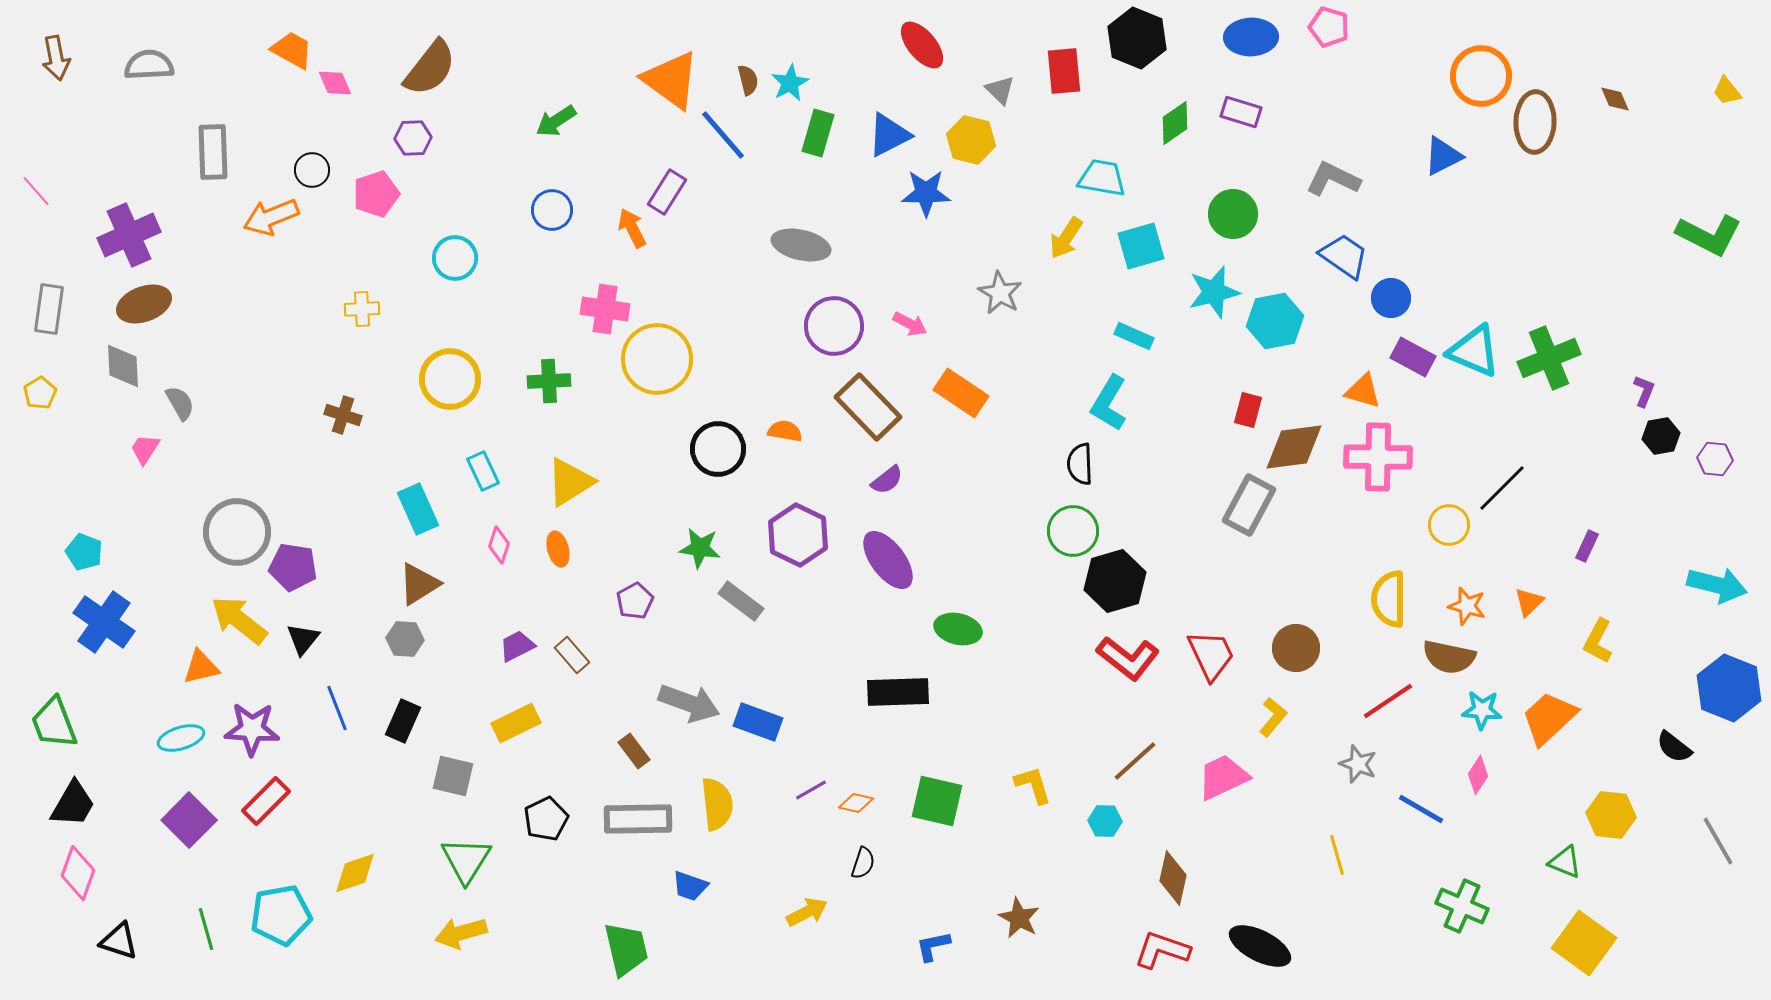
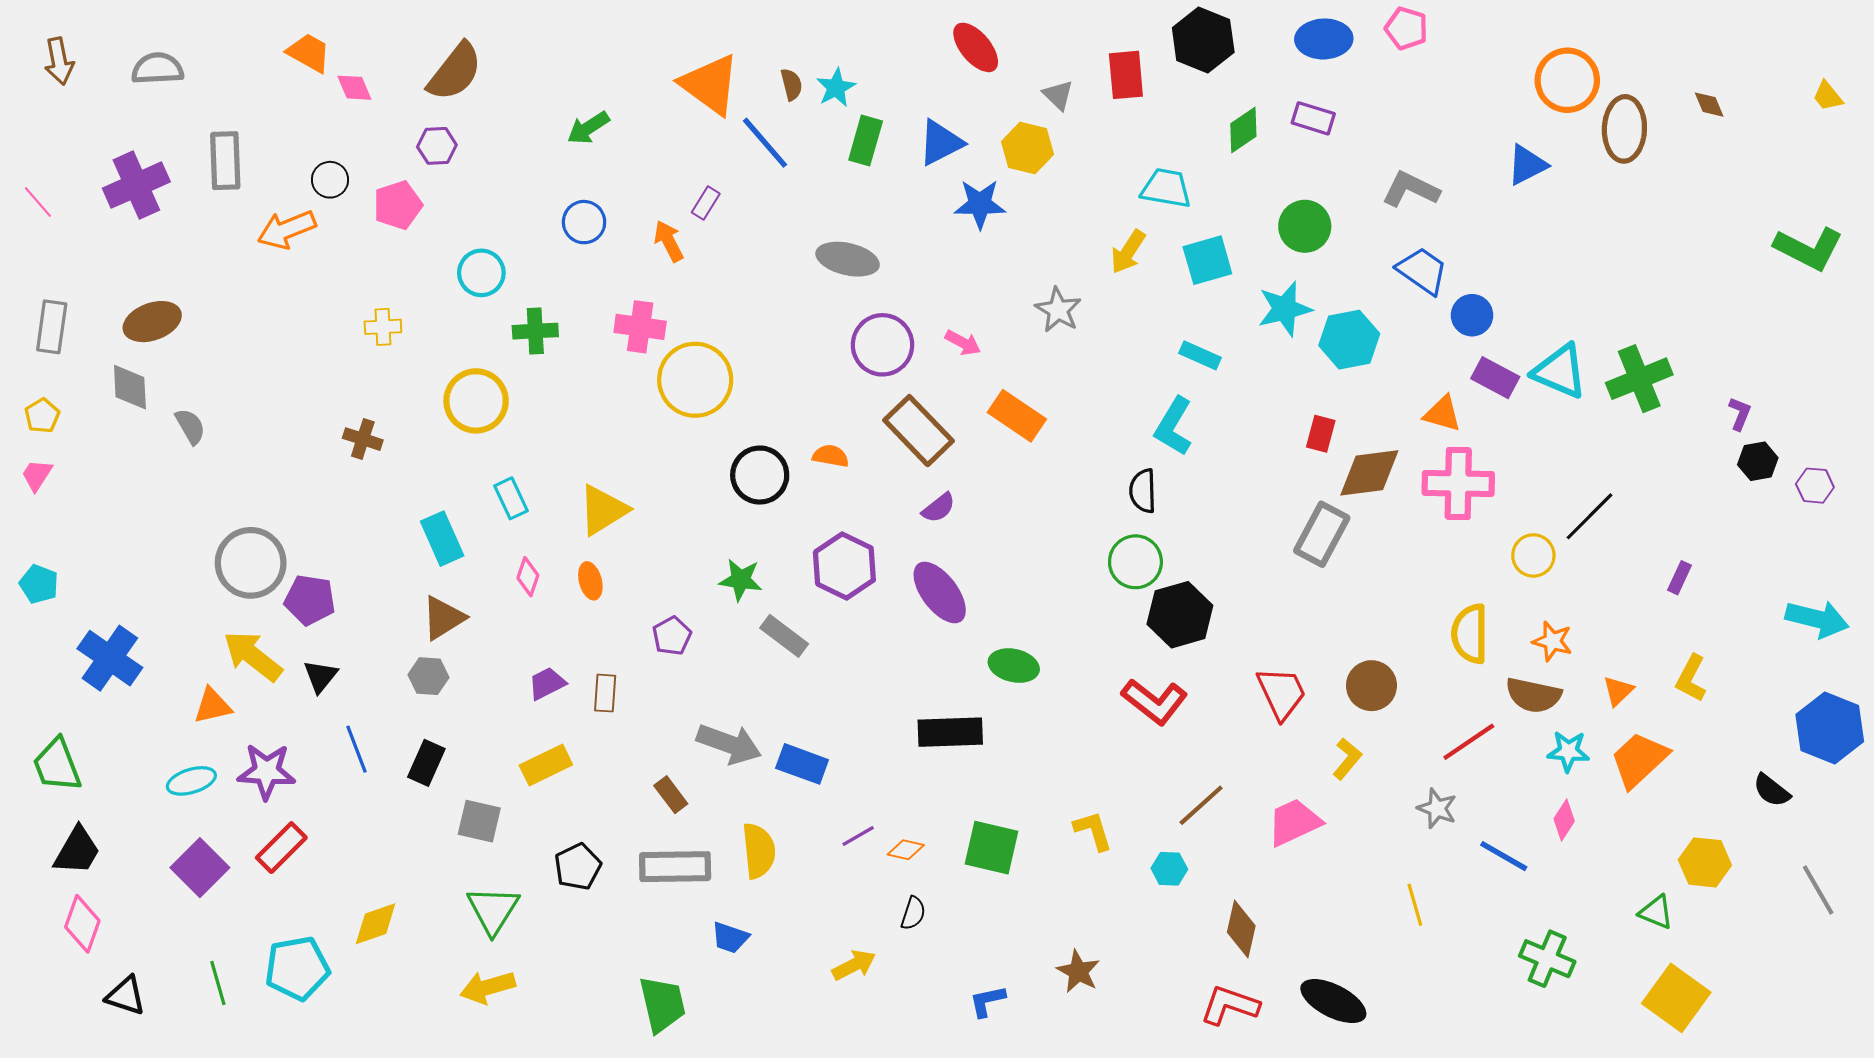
purple rectangle: (667, 192) -> (706, 203), size x0.7
purple cross: (129, 235) -> (136, 185), moved
green cross: (549, 381) -> (535, 331), moved
pink trapezoid: (145, 449) -> (37, 475), moved
cyan pentagon: (84, 552) -> (39, 584), moved
orange triangle: (1529, 602) -> (1618, 691), moved
brown rectangle: (572, 655) -> (605, 693), turned 45
red L-shape: (1128, 658) -> (1155, 702), moved

